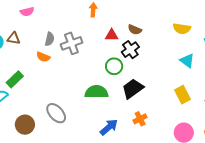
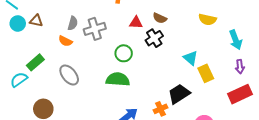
cyan triangle: (187, 61) -> (191, 58), moved
green circle: (114, 66) -> (124, 53), moved
black trapezoid: (133, 89) -> (179, 94), moved
yellow rectangle: (183, 95) -> (206, 73), moved
gray ellipse: (56, 113) -> (69, 75), moved

